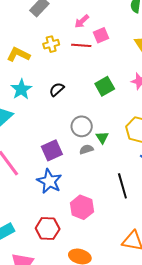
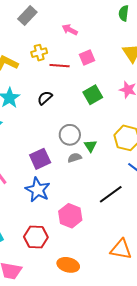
pink arrow: (82, 21) -> (70, 30), turned 70
pink square: (101, 35) -> (87, 57), moved
red line: (81, 45) -> (60, 66), moved
black line: (122, 186) -> (111, 194), turned 70

